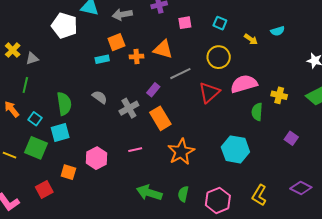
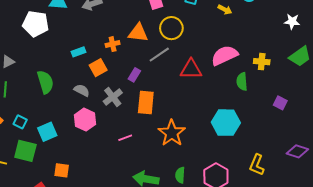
orange square: (116, 42) -> (98, 68), moved
yellow circle: (219, 57) -> (171, 28), moved
red triangle: (209, 93) -> (191, 69), turned 50
green semicircle: (64, 104) -> (45, 82), moved
orange rectangle: (160, 118) -> (146, 102), turned 45
pink hexagon: (96, 158) -> (85, 120), moved

